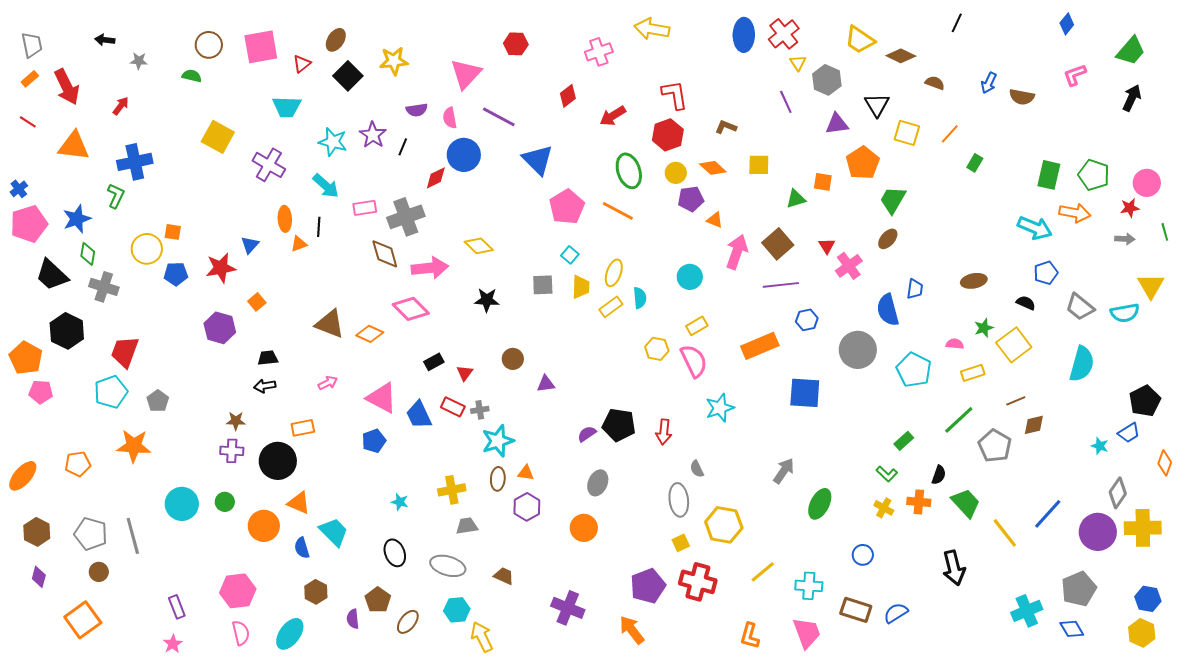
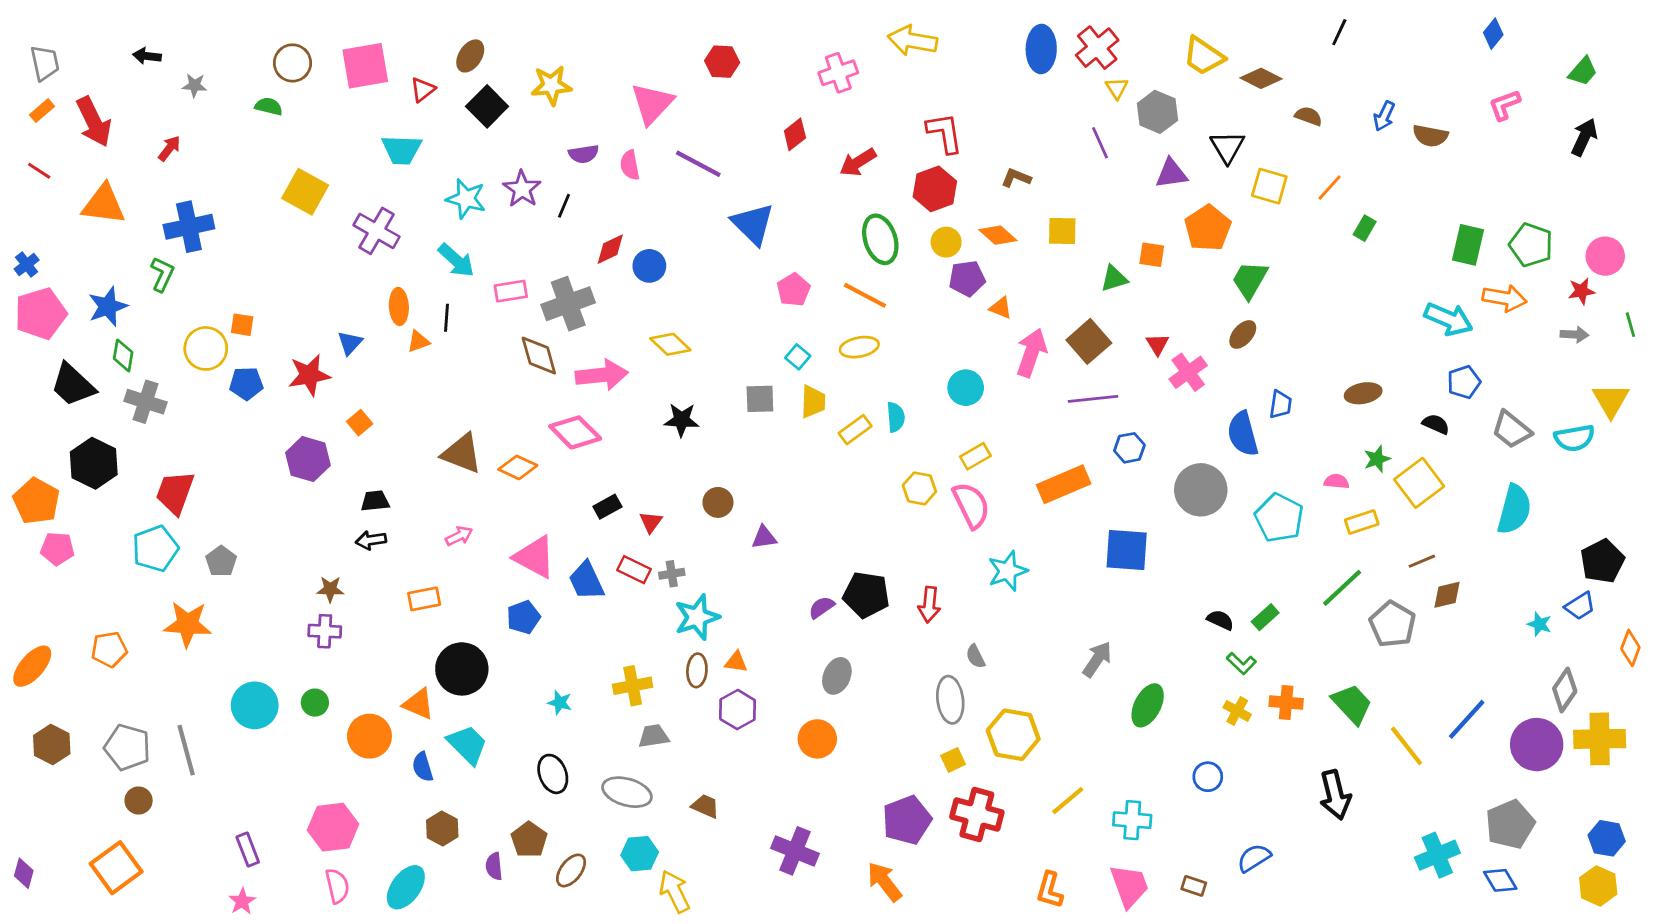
green trapezoid: (1131, 51) -> (1583, 71), size x0.7
blue circle: (464, 155) -> (649, 266), moved, size x0.7
pink pentagon: (567, 207) -> (794, 290), size x0.7
yellow ellipse: (614, 273) -> (859, 347), moved, turned 60
black circle: (278, 461) -> (462, 669), moved
black semicircle: (939, 475) -> (1220, 620), moved, turned -84
purple diamond: (39, 577) -> (24, 873), moved
brown rectangle: (856, 610) -> (1194, 886), moved, size x0.6

